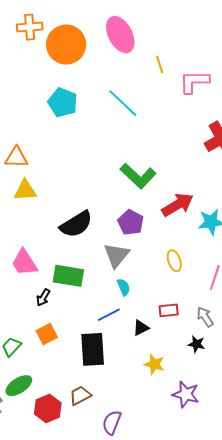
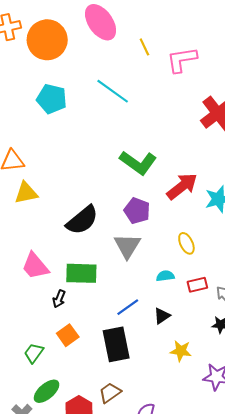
cyan semicircle: (124, 287) -> (165, 276), moved, turned -66
red rectangle: (169, 310) -> (197, 285), moved

